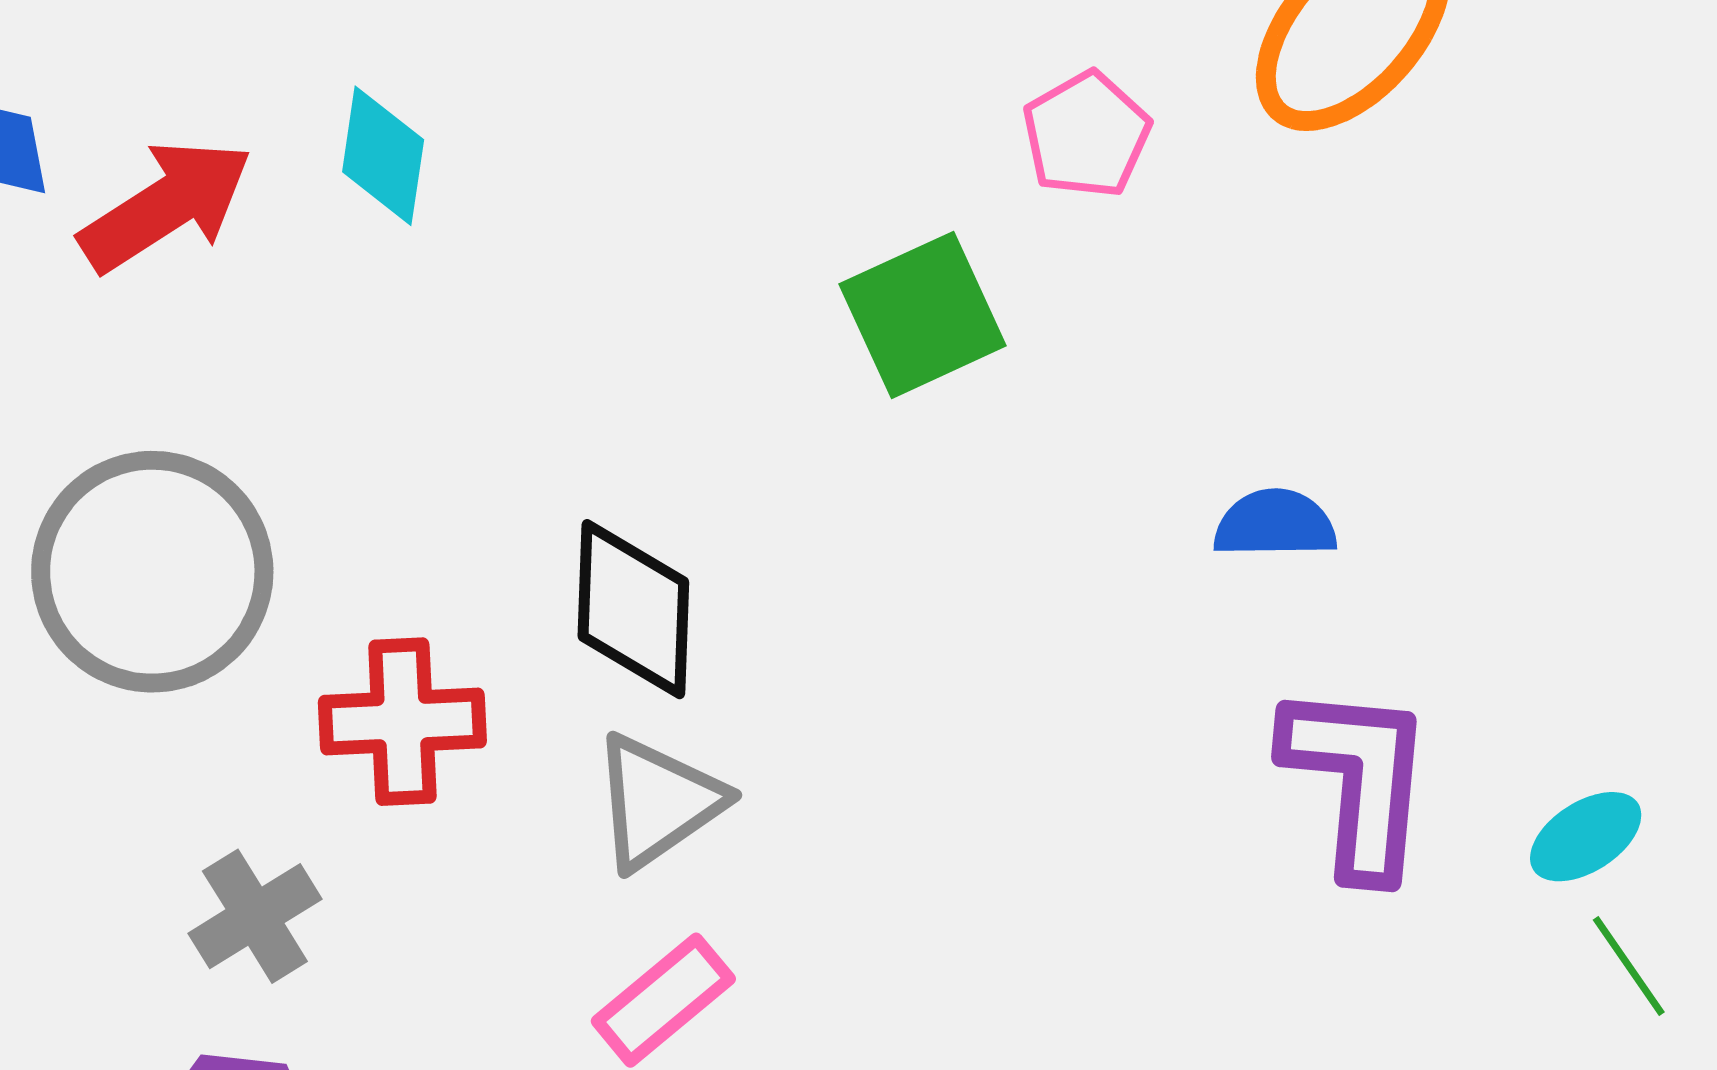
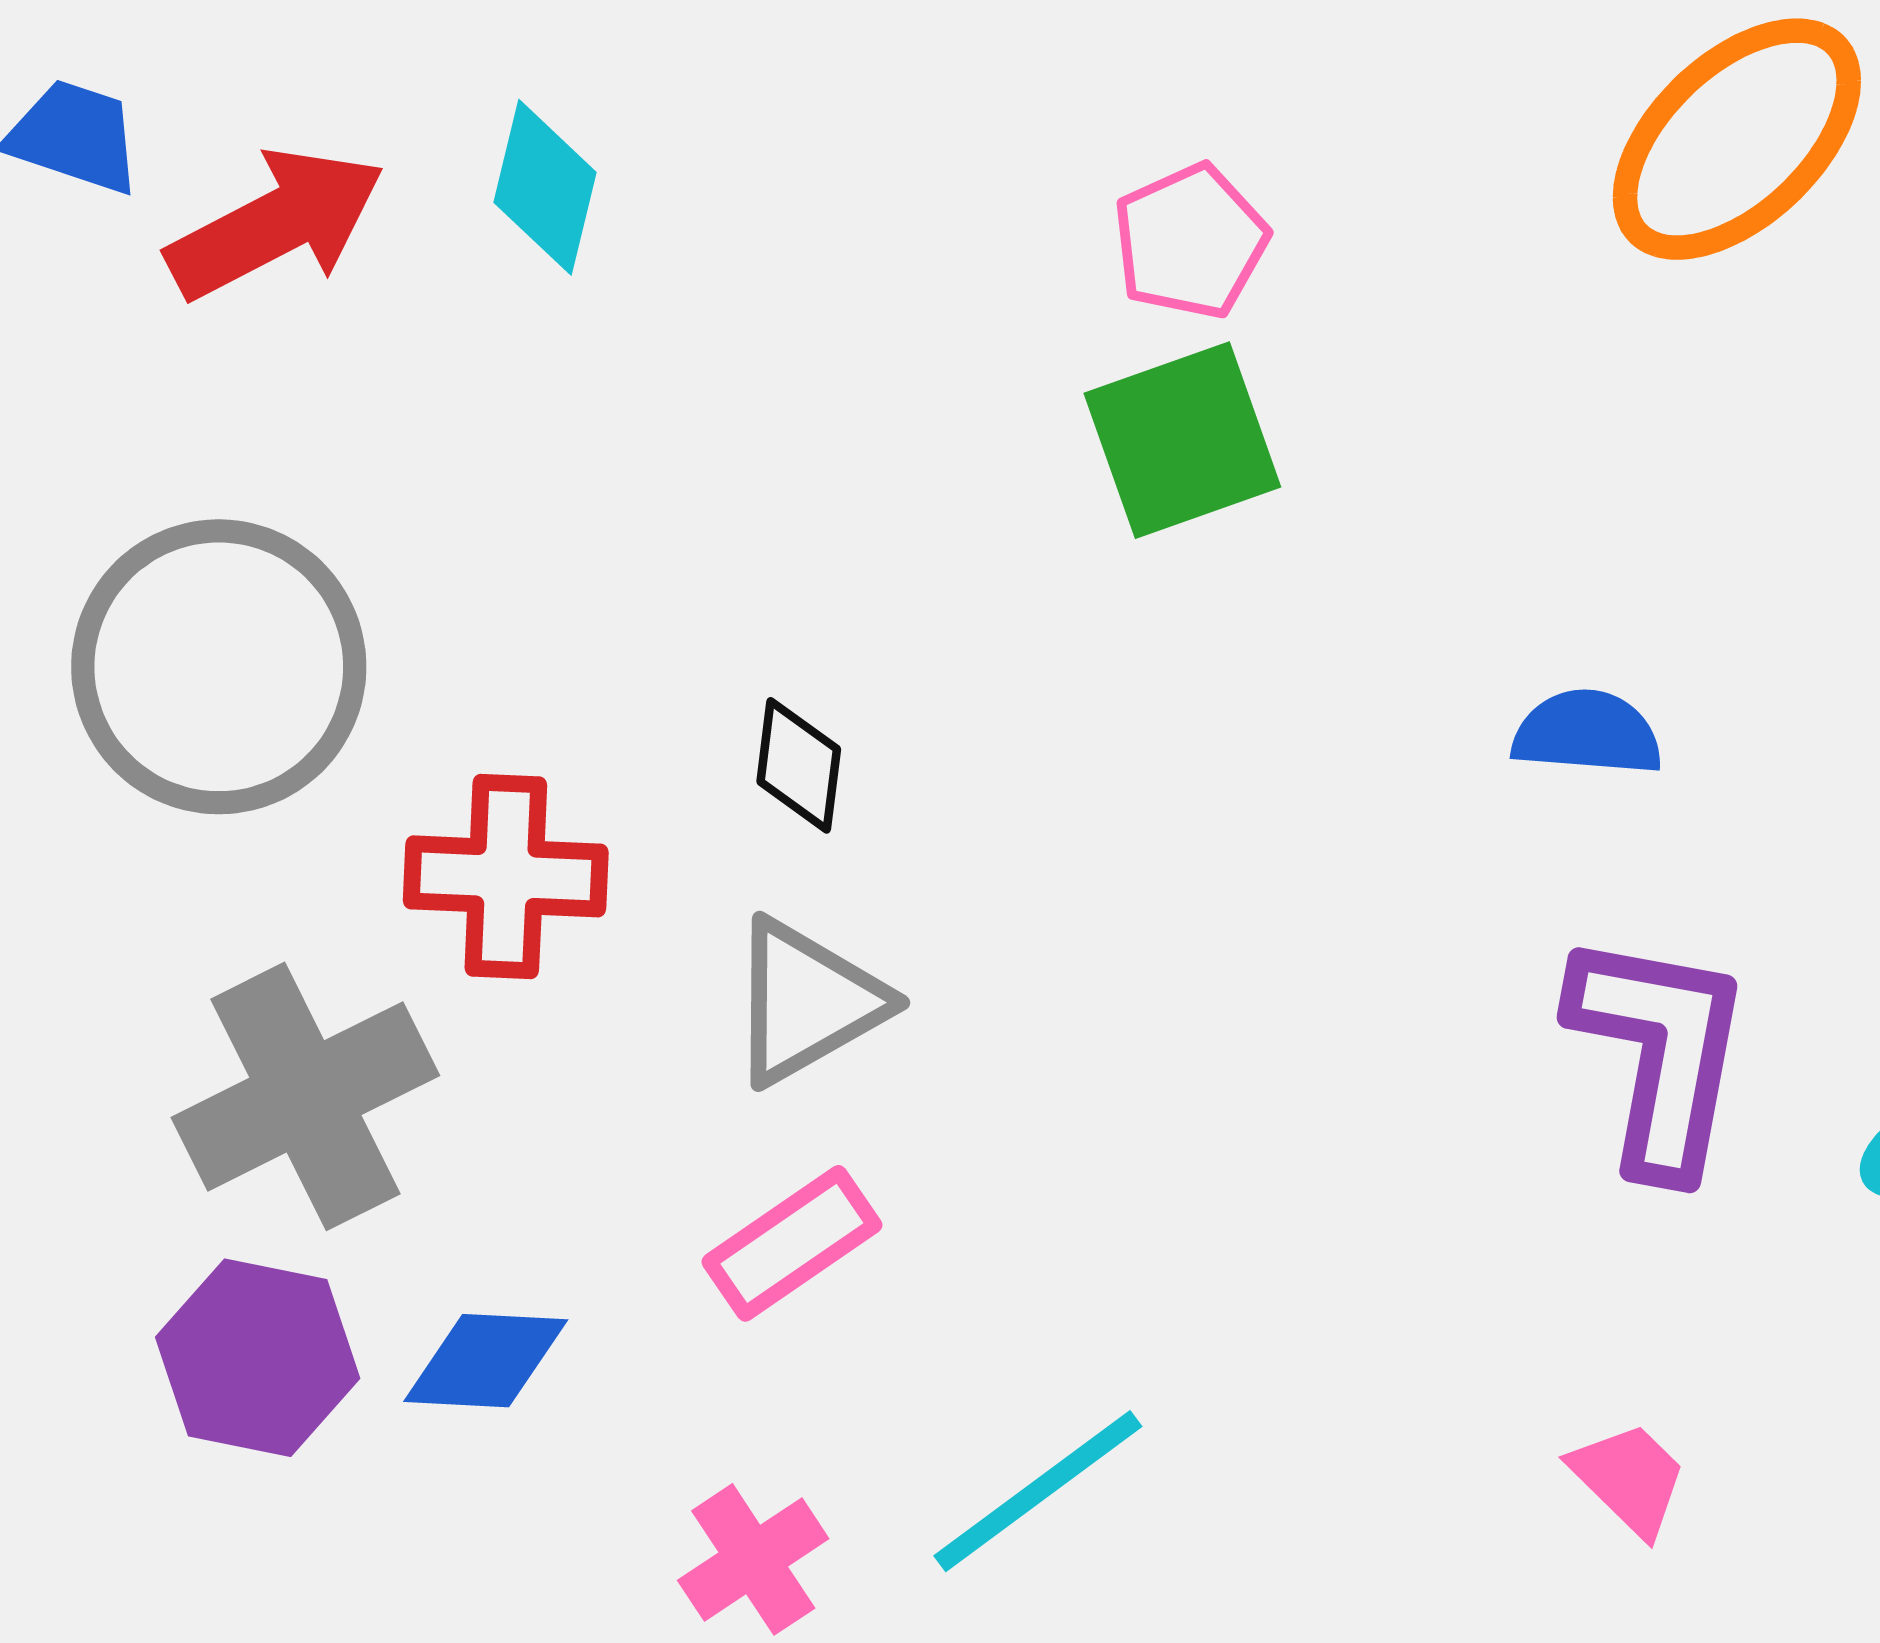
pink pentagon: (1086, 135) -> (1190, 241), moved
black diamond: (633, 609) -> (799, 765), size x0.6
gray cross: (255, 916) -> (305, 1096), size x1.6

